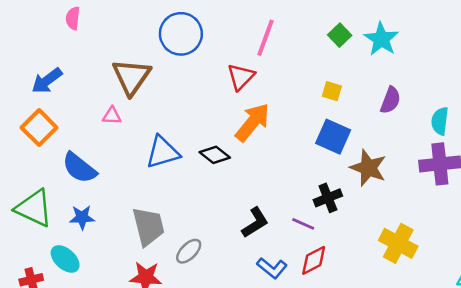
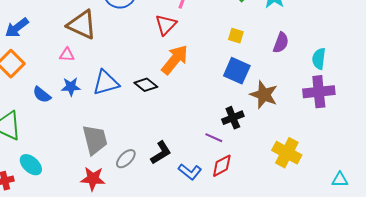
brown triangle: (131, 77) -> (82, 25), turned -40
blue semicircle: (79, 168) -> (42, 95), size x0.7
blue star: (82, 217) -> (71, 87), moved
black L-shape: (255, 223) -> (161, 153), moved

